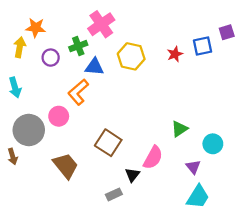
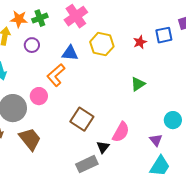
green cross: (78, 46) -> (40, 18), moved
green triangle: (179, 129) -> (138, 84), moved
brown trapezoid: (66, 166) -> (30, 139), moved
gray rectangle: (114, 194) -> (87, 164), size x1.5

